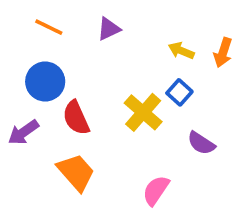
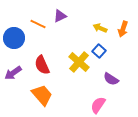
orange line: (49, 27) -> (38, 24), moved
blue circle: (45, 82) -> (14, 38), moved
pink semicircle: (156, 190) -> (98, 105), moved

